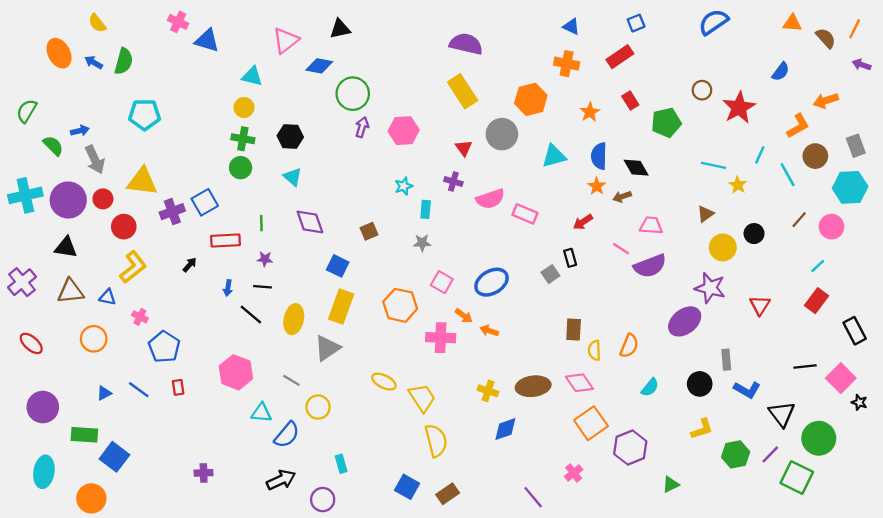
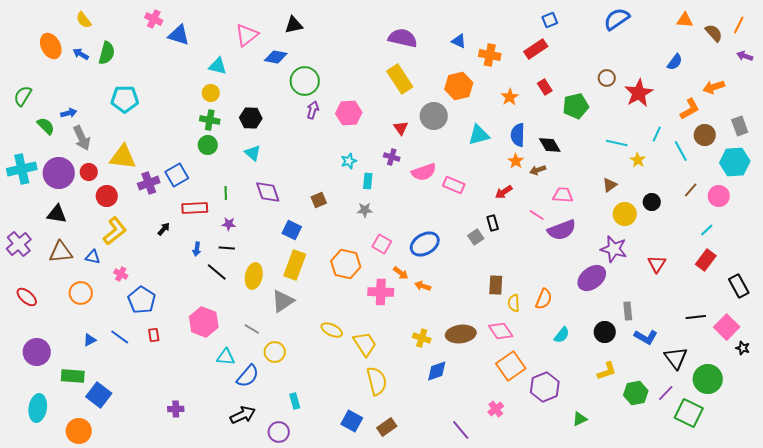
blue triangle: (571, 27) -> (459, 41), moved

